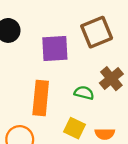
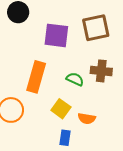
brown cross: (111, 79) -> (101, 71), turned 35

